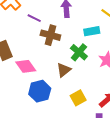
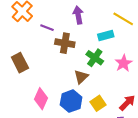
pink diamond: (26, 66) -> (41, 99), moved, turned 65
blue hexagon: (40, 91) -> (71, 101), moved

